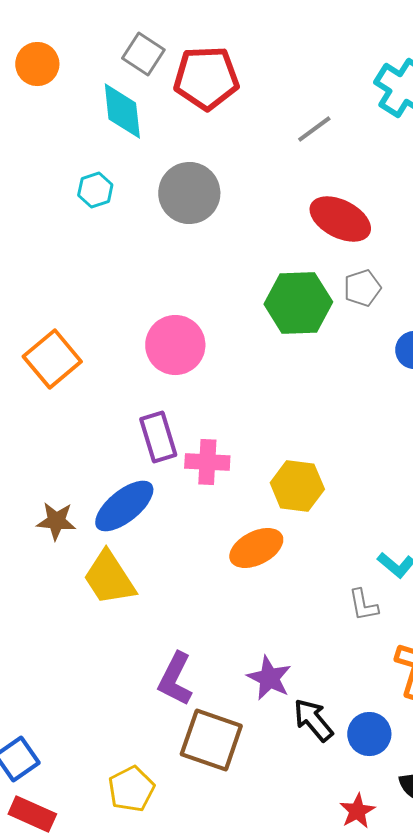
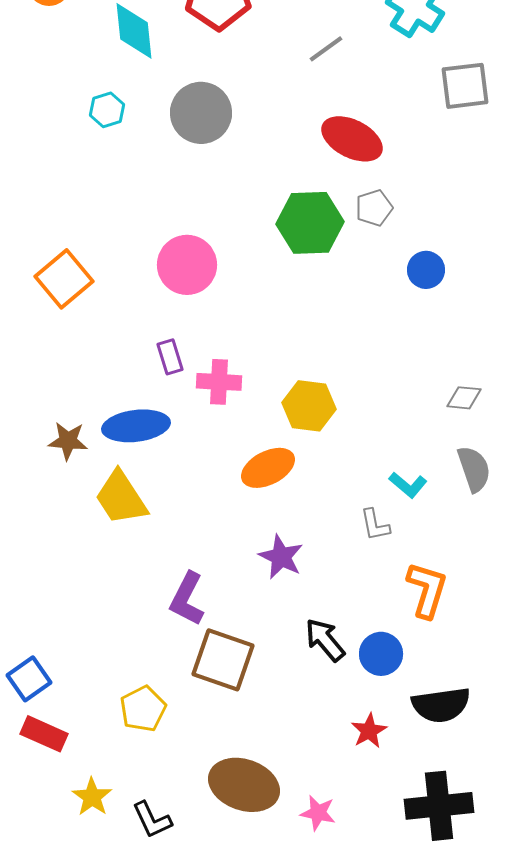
purple rectangle: (158, 437) -> (170, 357), size x0.7
blue ellipse: (124, 506) -> (136, 426), turned 32
purple star: (269, 678) -> (281, 557), moved

